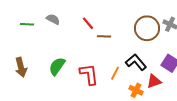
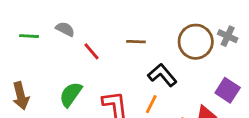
red line: (88, 23) -> (91, 51), moved
brown line: (104, 36) -> (136, 42), moved
black L-shape: (136, 62) -> (162, 75), moved

